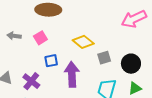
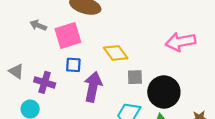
pink square: (40, 38) -> (68, 35), size x1.6
black circle: (131, 64) -> (164, 92), size x1.4
purple cross: (31, 81) -> (45, 82), turned -36

